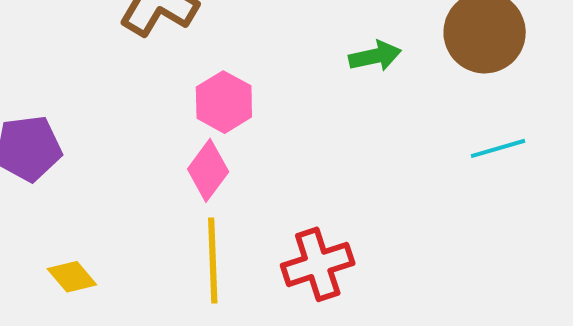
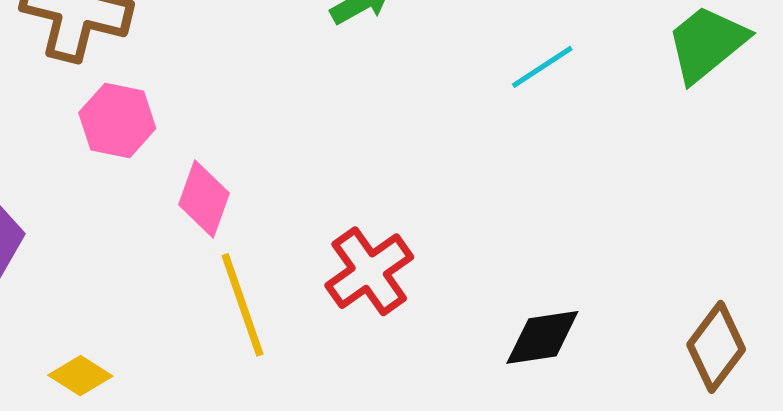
pink hexagon: (224, 102) -> (117, 120), moved

